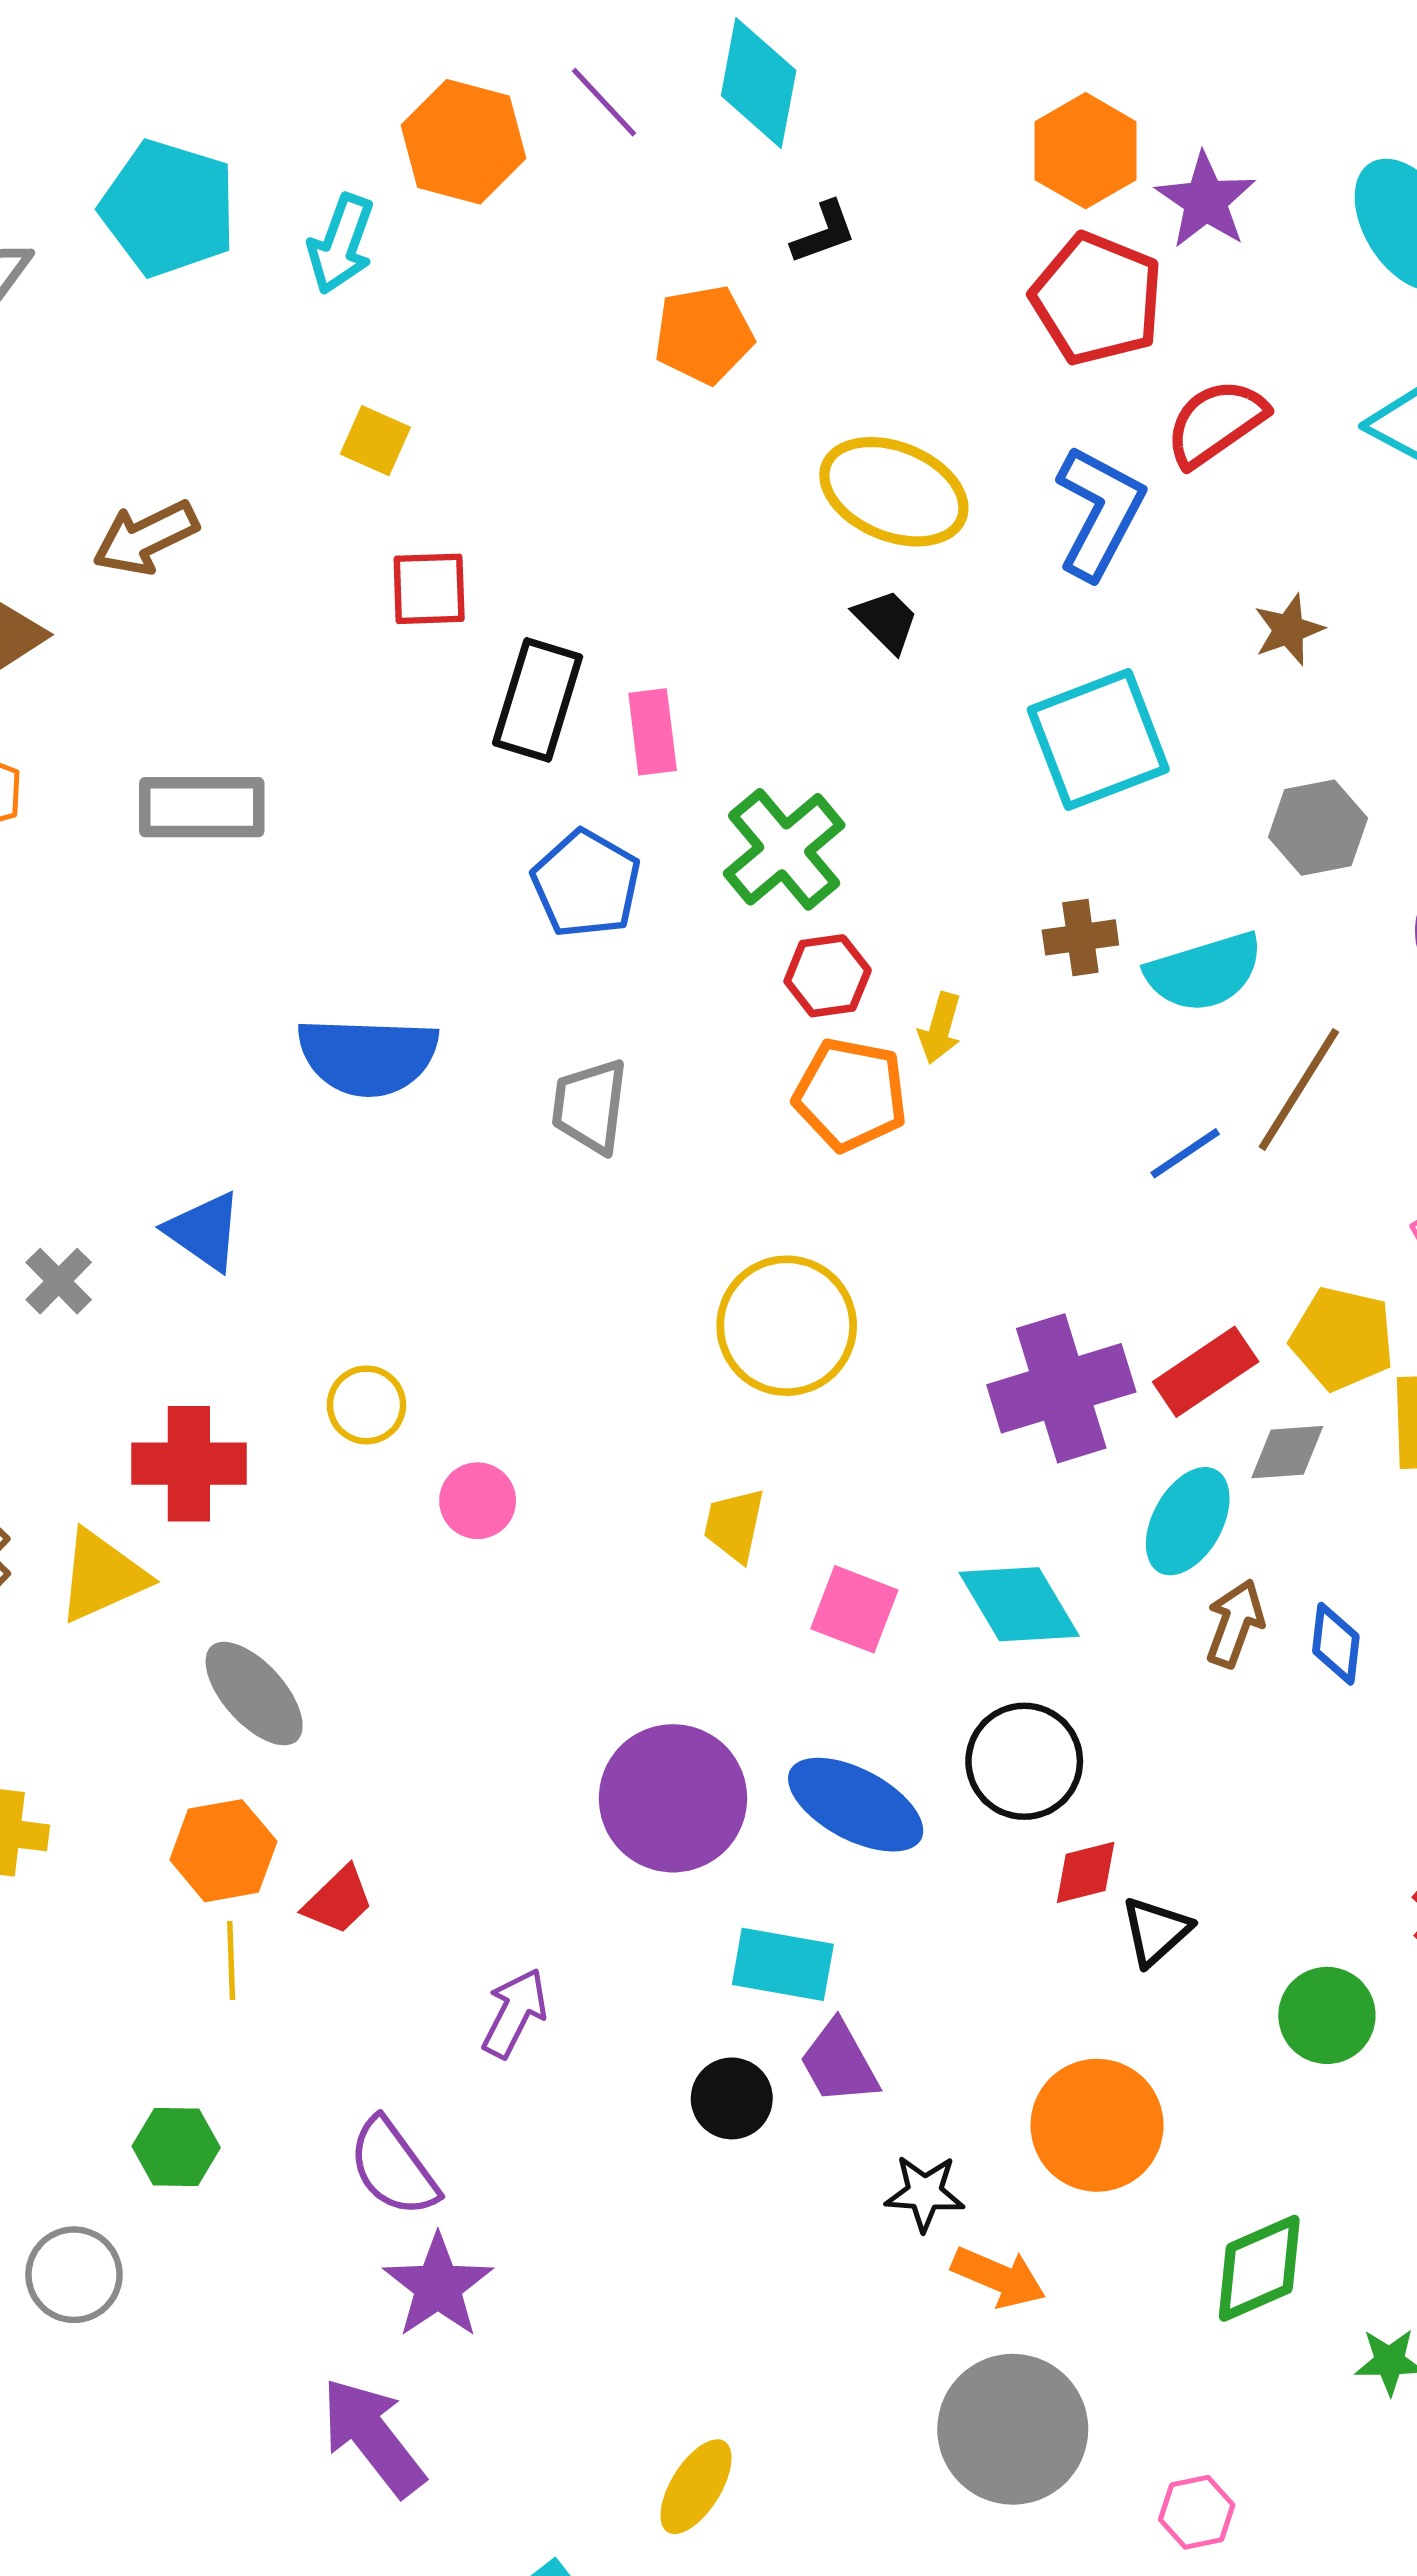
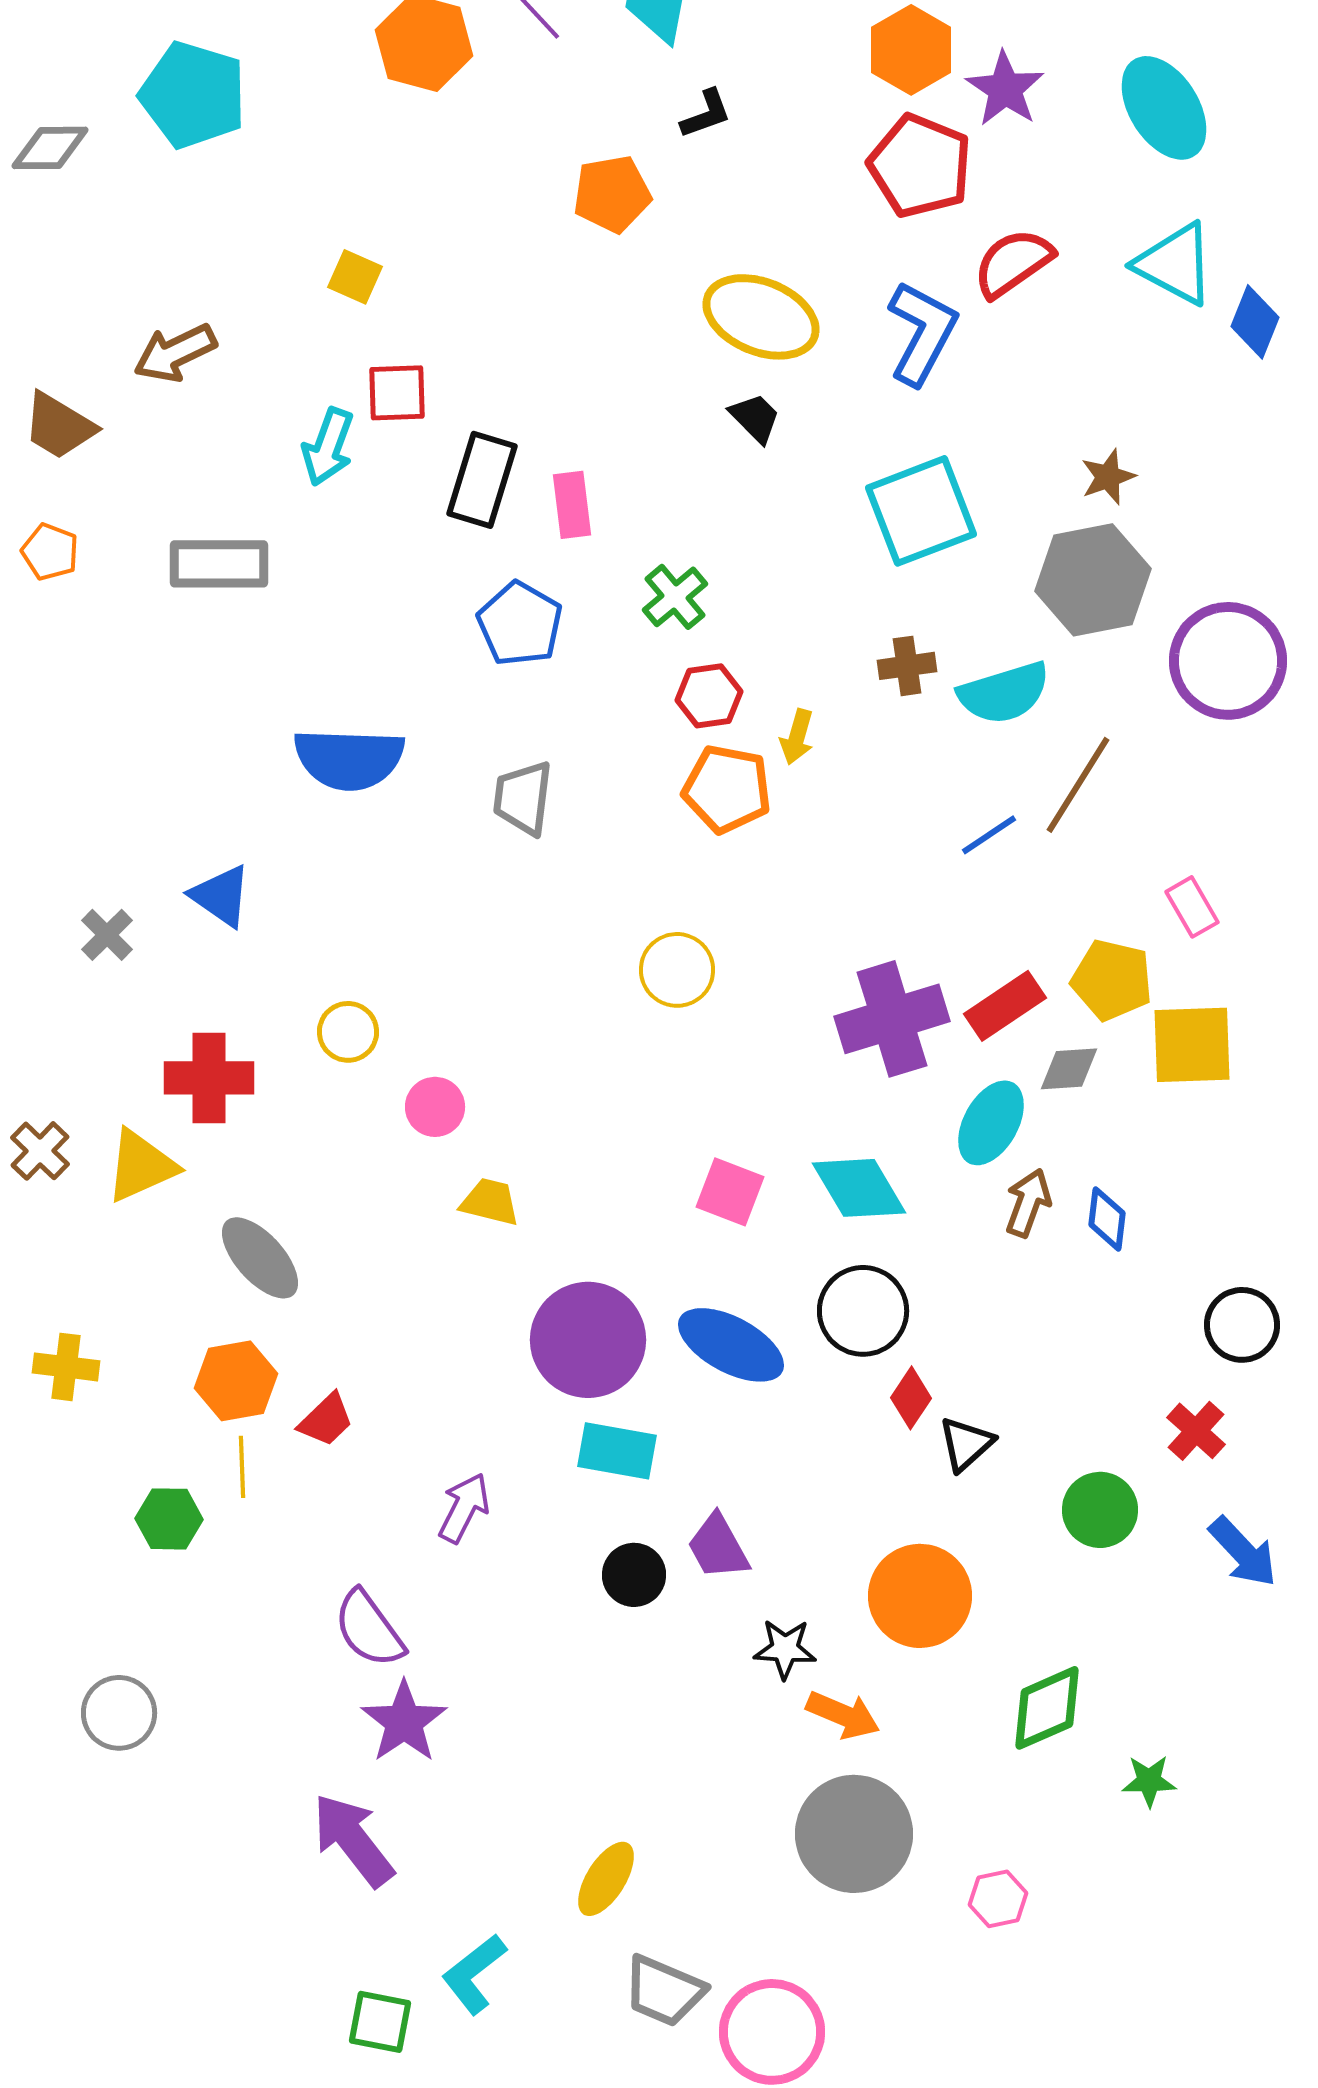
cyan arrow: (341, 244) -> (328, 447), moved
brown star: (1289, 630) -> (1108, 477), moved
gray hexagon: (1318, 828) -> (1093, 580), size x1.5
green cross: (784, 849) -> (675, 597), size x0.7
yellow circle: (787, 1326) -> (677, 970), size x0.7
yellow trapezoid: (734, 1525) -> (490, 1202), moved, turned 92
red diamond: (1086, 1872) -> (911, 1398), turned -42
cyan rectangle: (783, 1964) -> (617, 1451), moved
green hexagon: (176, 2147) -> (169, 1519), moved

